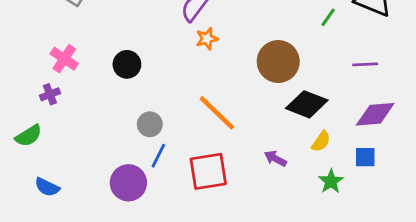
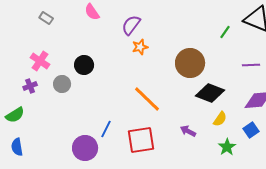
gray circle: (150, 124) -> (62, 84), moved
blue square: (365, 157) -> (251, 130), turned -35
blue semicircle: (47, 187) -> (17, 147), moved, turned 54

